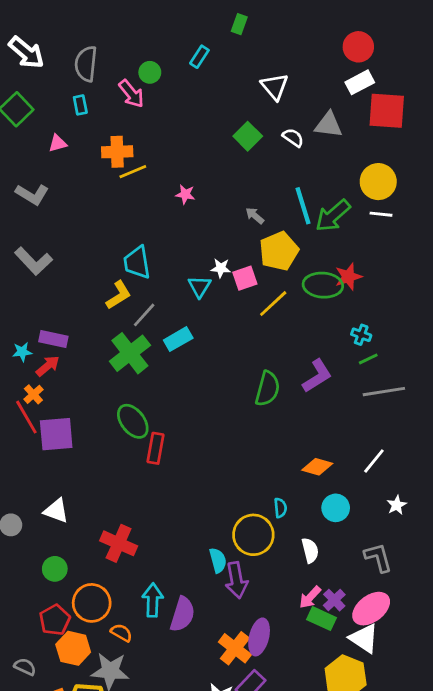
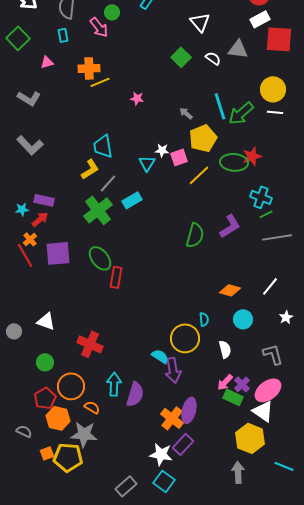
cyan cross: (361, 335) -> (261, 197), size x1.5
purple square: (56, 434) -> (58, 253), moved
cyan semicircle: (218, 560) -> (160, 356), turned -42

